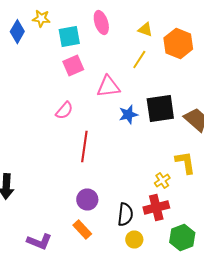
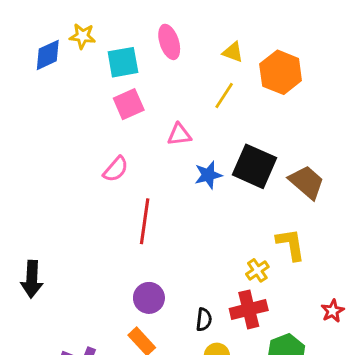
blue diamond: (17, 32) -> (48, 55), turned 35
pink triangle: (108, 86) -> (179, 134), size x0.7
black square: (160, 108) -> (255, 166), turned 32
black semicircle: (125, 214) -> (204, 320), size x0.7

